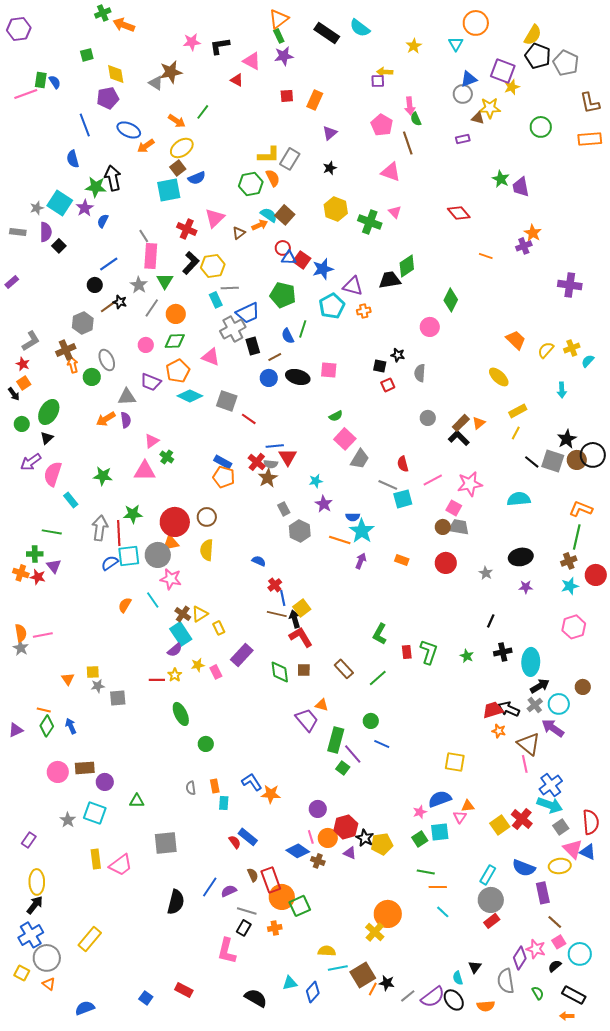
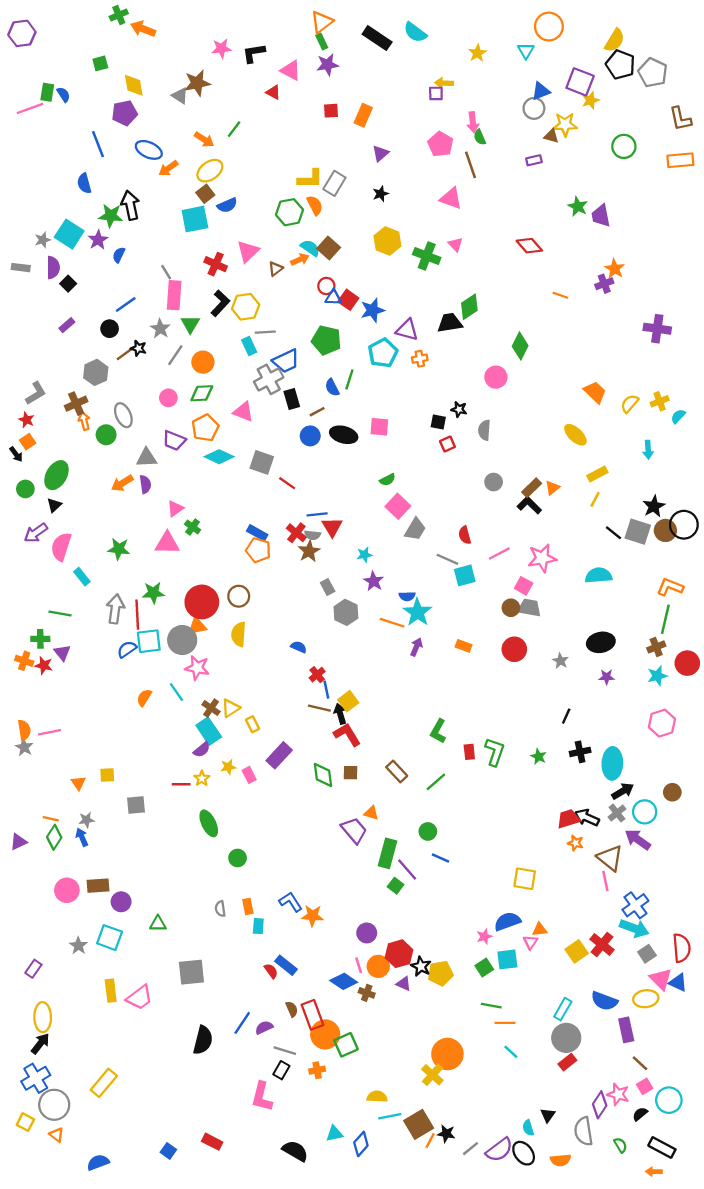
purple rectangle: (12, 282) -> (67, 325), moved
gray star: (98, 686) -> (86, 820), moved

